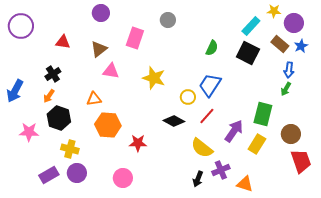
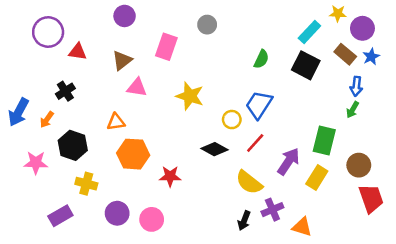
purple circle: (21, 26) -> (48, 32), moved
orange arrow: (49, 96) -> (47, 120), moved
purple circle: (77, 173) -> (117, 213), moved

